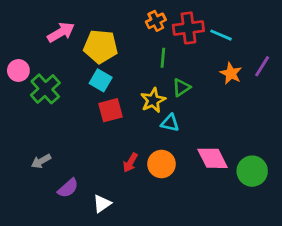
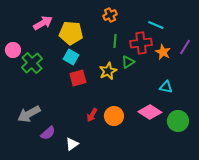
red cross: (188, 28) -> (141, 43), moved
cyan triangle: (170, 123) -> (166, 87), moved
pink diamond: (213, 158) -> (150, 112), turned -30
gray arrow: (41, 161) -> (29, 114), size x1.6

